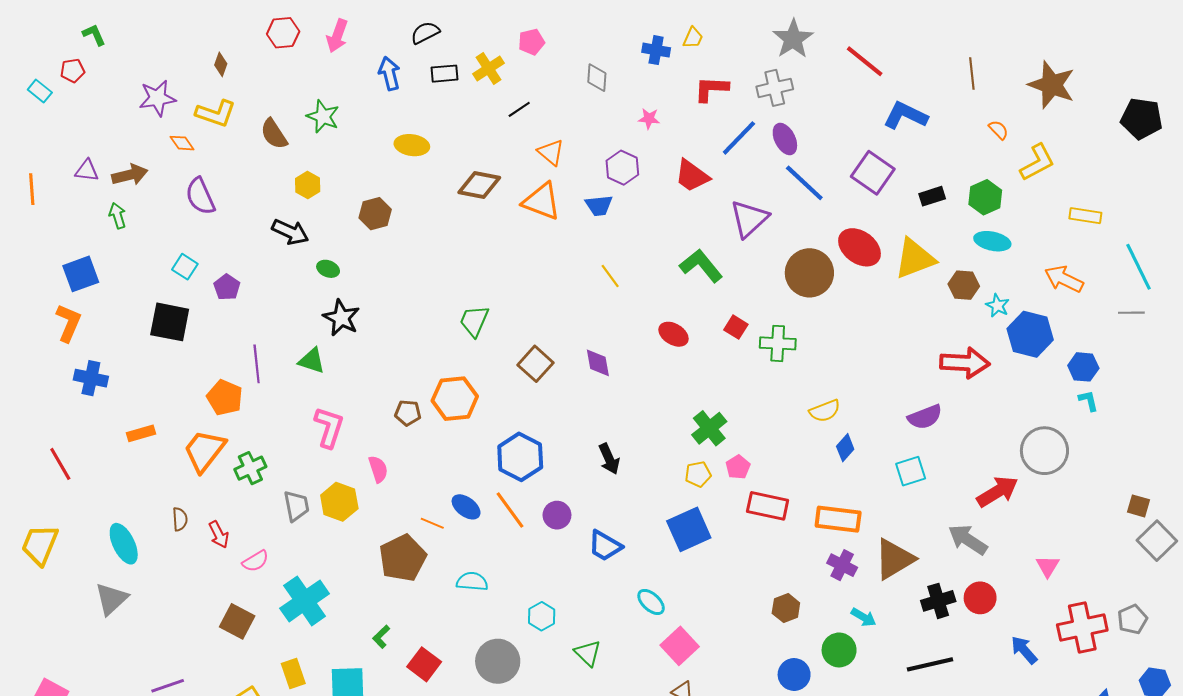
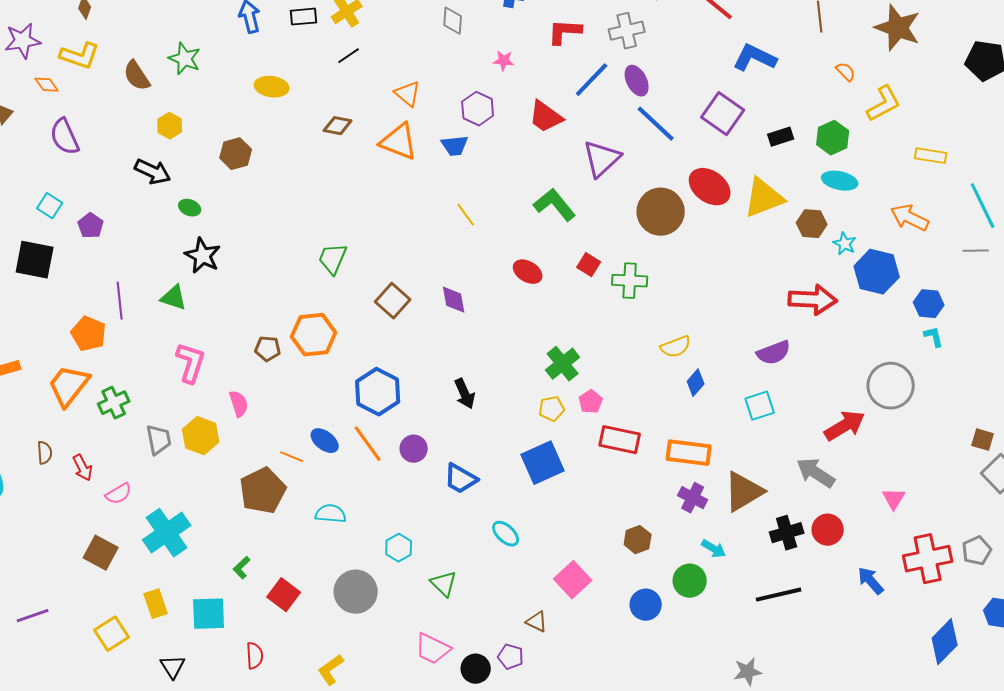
black line: (519, 109) -> (349, 56), moved
brown diamond: (479, 185) -> (338, 126), size x0.7
pink square: (680, 646) -> (573, 580), moved

